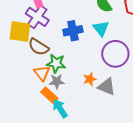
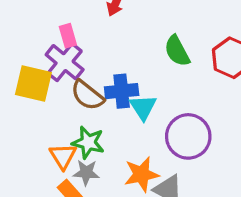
cyan triangle: (101, 28) -> (143, 107), moved
brown semicircle: (39, 47) -> (87, 95), moved
orange star: (90, 79) -> (141, 174), size x1.5

